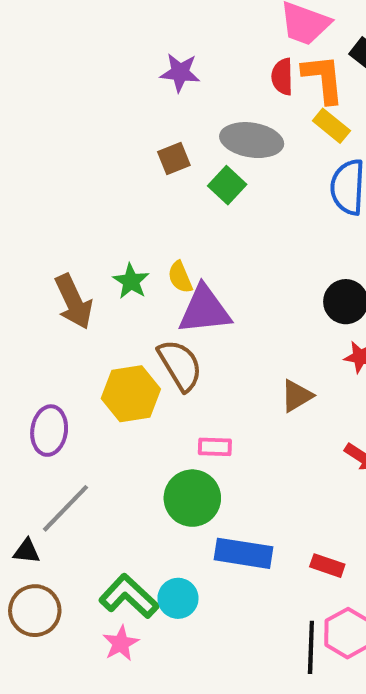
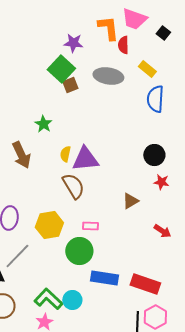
orange L-shape: (323, 79) -> (108, 28), moved
green square: (227, 185) -> (61, 69), moved, size x1.5
yellow semicircle: (180, 277) -> (65, 154), moved, turned 35
green star: (131, 281) -> (43, 124), moved
yellow hexagon: (131, 394) -> (49, 225), moved
red rectangle: (327, 566) -> (145, 284), size x1.8

